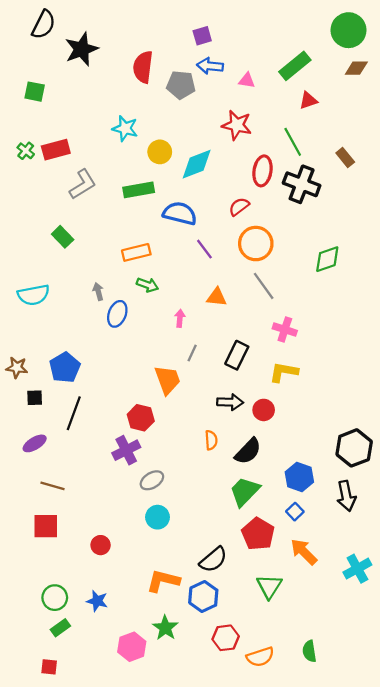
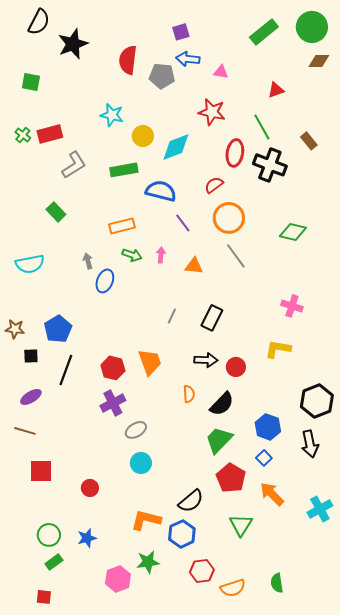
green rectangle: (295, 66) -> (264, 32), moved
green diamond: (327, 259) -> (293, 232), turned 32
pink arrow: (180, 318) -> (161, 255), moved
pink cross: (285, 330) -> (292, 306), moved
yellow L-shape: (284, 372) -> (278, 349), moved
orange trapezoid: (168, 380) -> (150, 362), moved
red hexagon: (141, 418) -> (113, 368), moved
brown line: (52, 486) -> (25, 431), moved
blue star: (97, 601) -> (87, 538), turned -30
green star: (165, 628) -> (148, 562), turned 30

